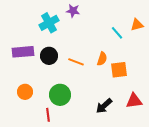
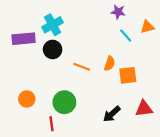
purple star: (73, 11) -> (118, 12), moved
purple rectangle: (23, 52) -> (24, 39), moved
black circle: (49, 56) -> (53, 49), moved

